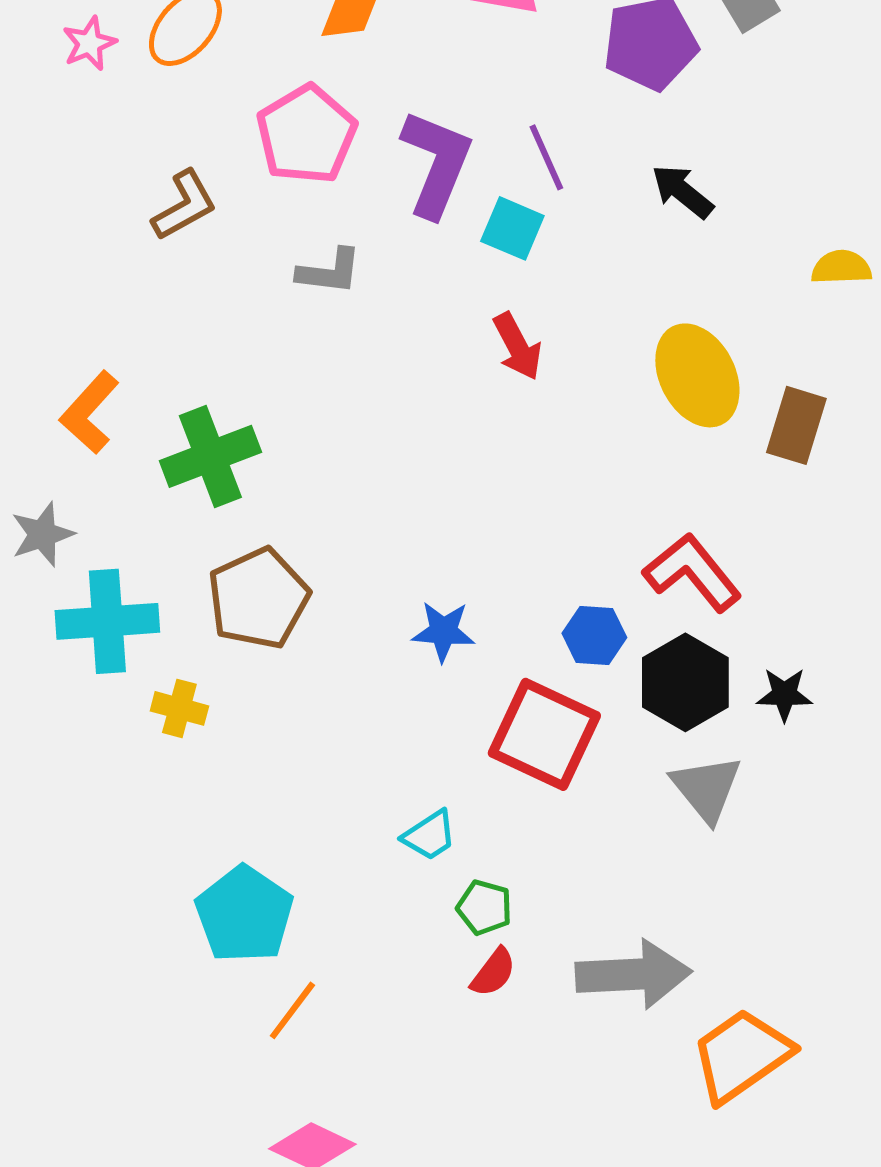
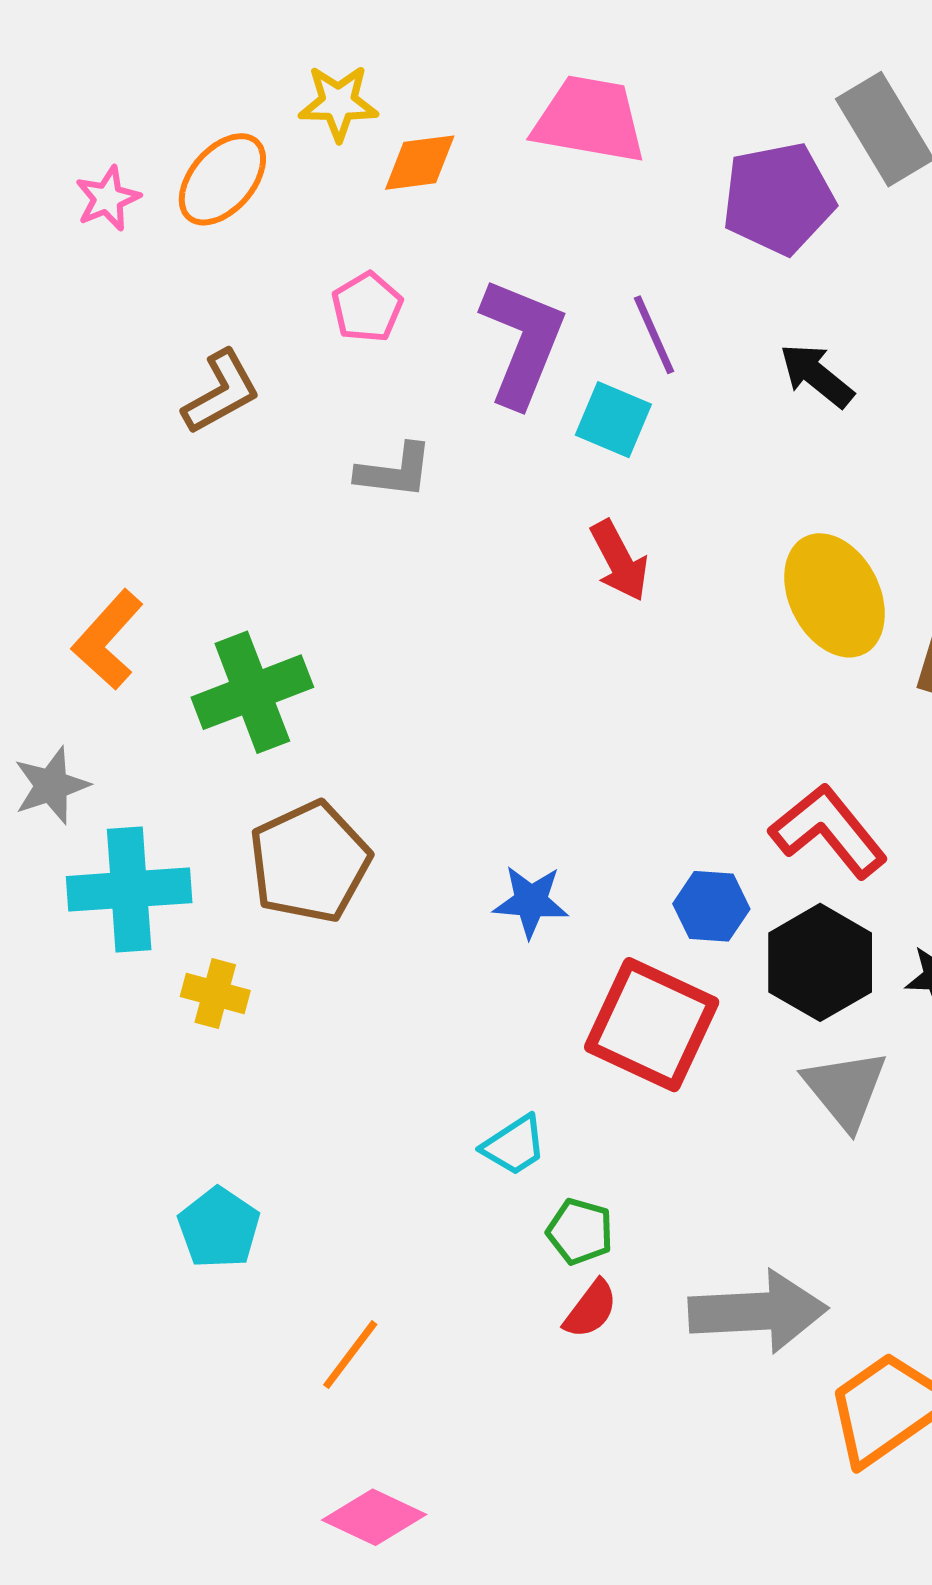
pink pentagon: (306, 134) -> (367, 307), size x0.6
cyan pentagon: (244, 914) -> (219, 1228), moved, size x0.7

